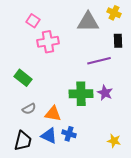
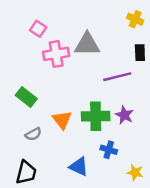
gray triangle: (88, 22) -> (87, 44), moved
orange triangle: (53, 114) -> (62, 120), moved, turned 42
blue cross: (69, 134) -> (109, 150), moved
blue triangle: (49, 136) -> (79, 166), moved

